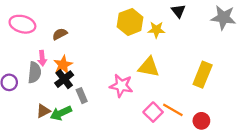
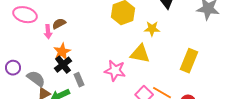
yellow star: (156, 30) -> (152, 29), moved
pink arrow: (42, 58) -> (48, 32), moved
gray semicircle: (34, 72) -> (36, 79), moved, turned -60

